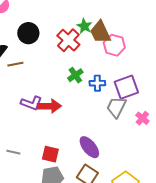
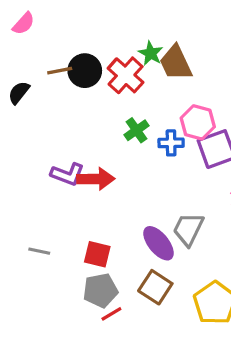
black circle: (28, 33) -> (85, 71), moved
pink hexagon: (114, 45) -> (198, 122), moved
brown line: (15, 64) -> (60, 71), moved
gray trapezoid: (116, 107) -> (188, 229), moved

